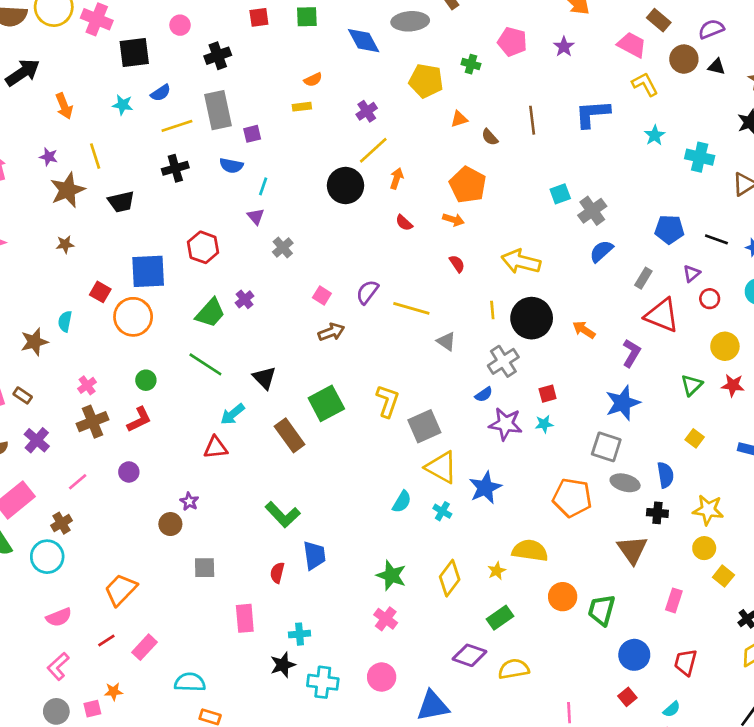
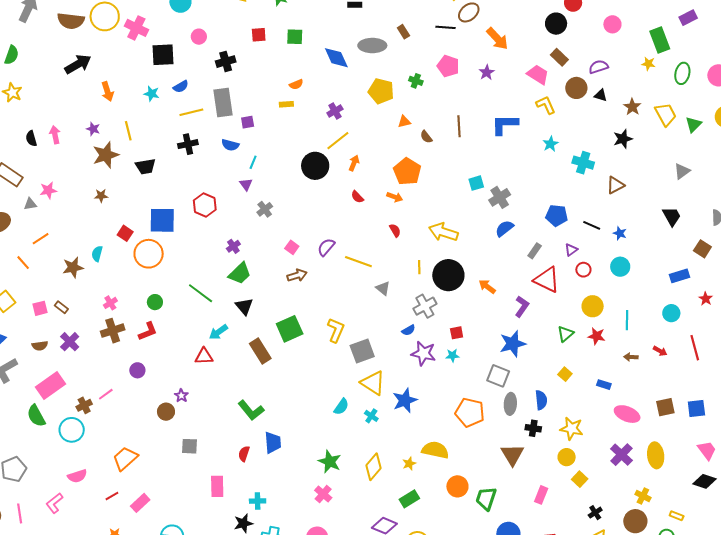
green trapezoid: (210, 313) -> (240, 273), moved
pink line: (78, 482) -> (106, 394), moved
gray ellipse: (625, 483) -> (510, 404), turned 75
pink L-shape: (58, 666) -> (54, 503), moved

